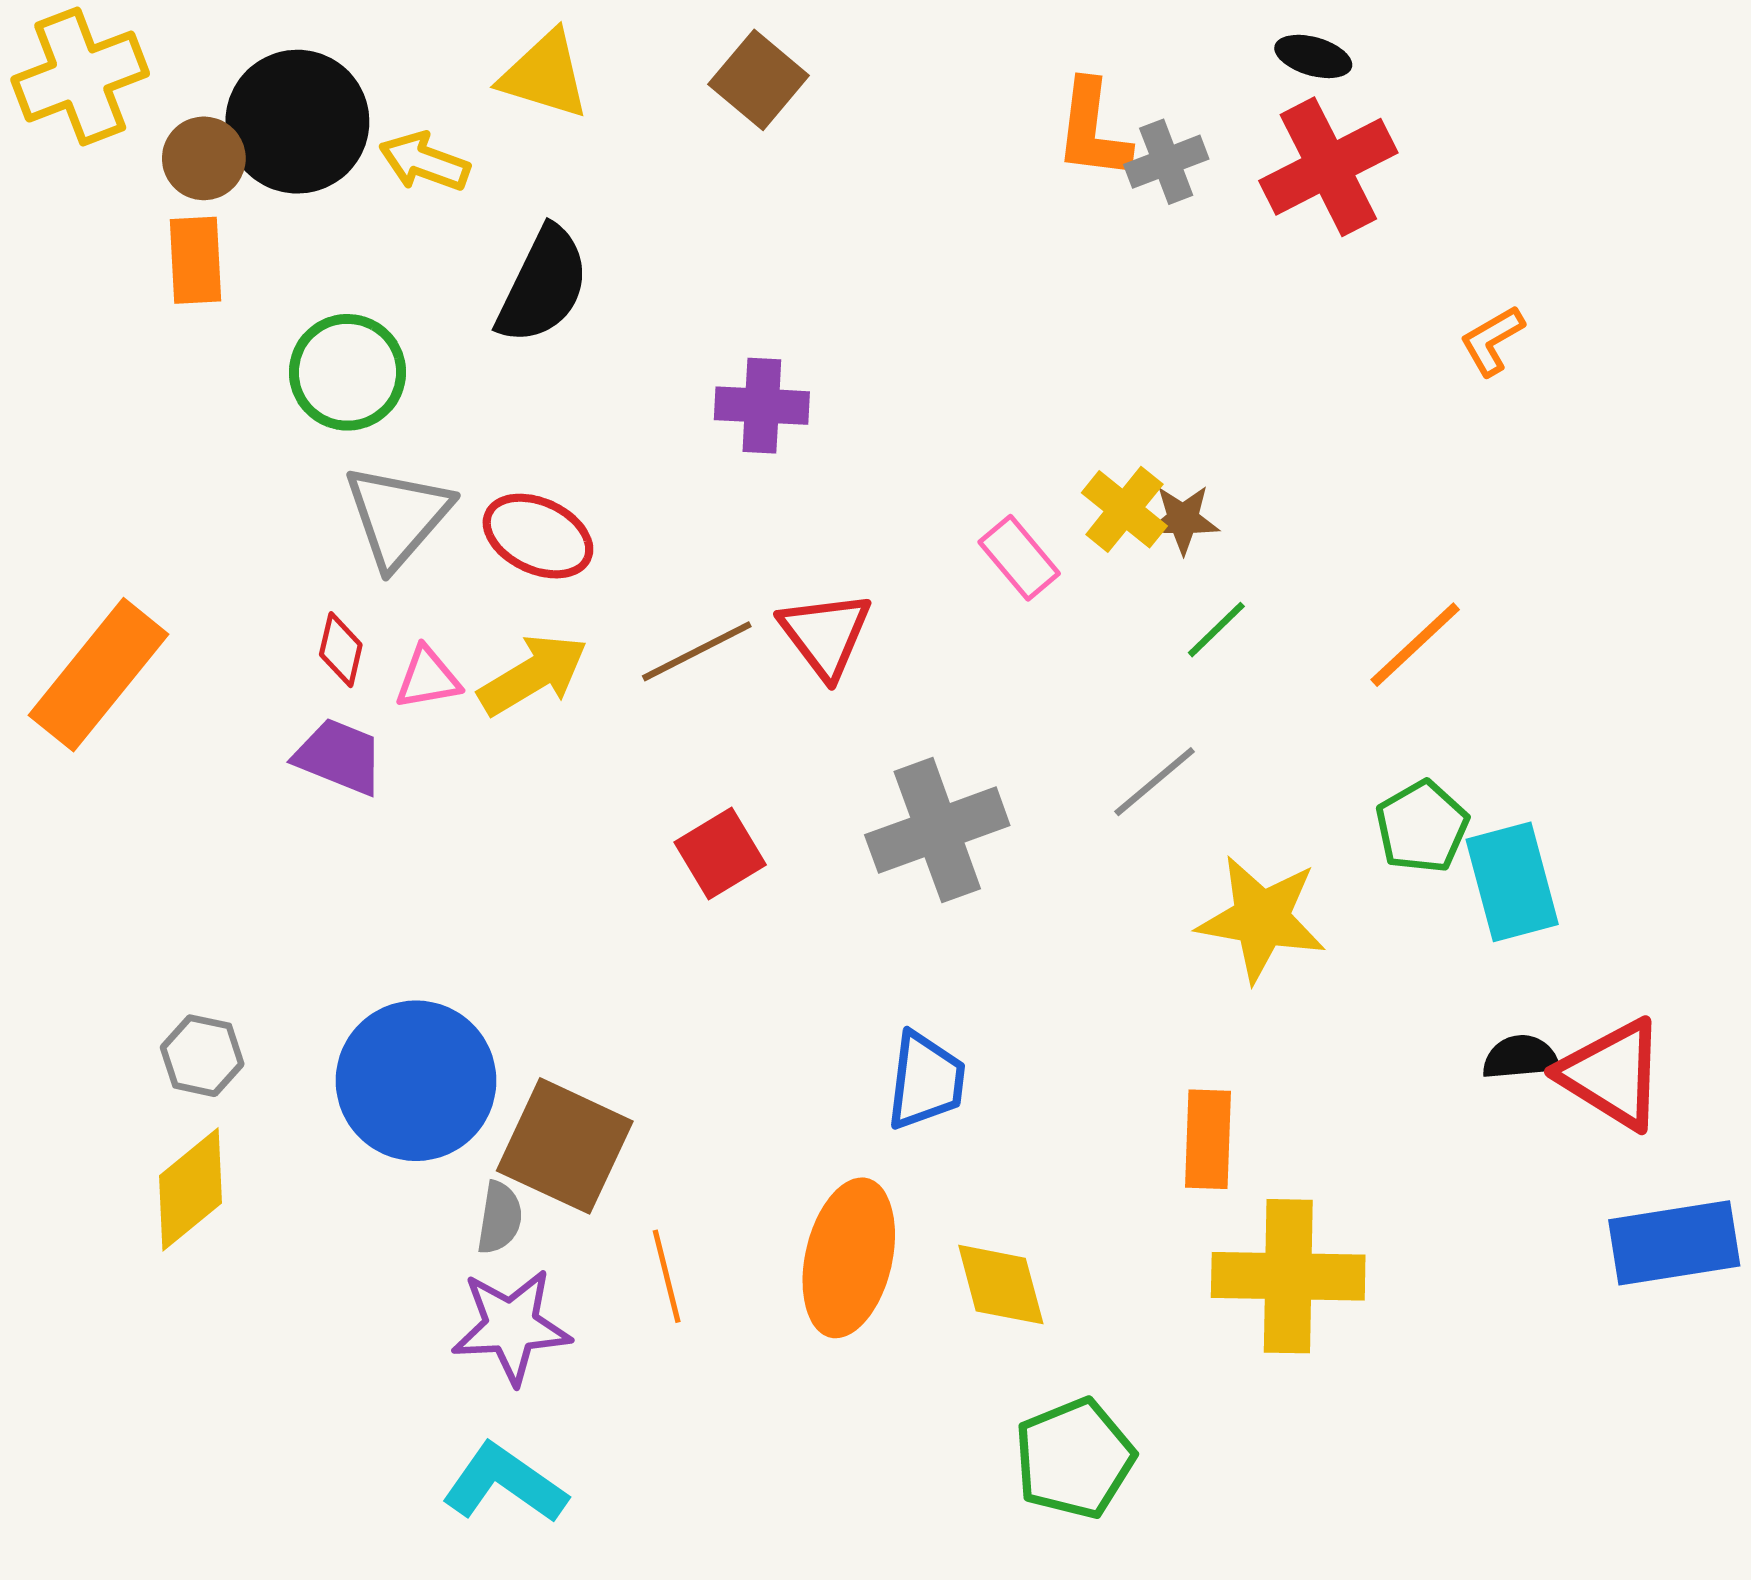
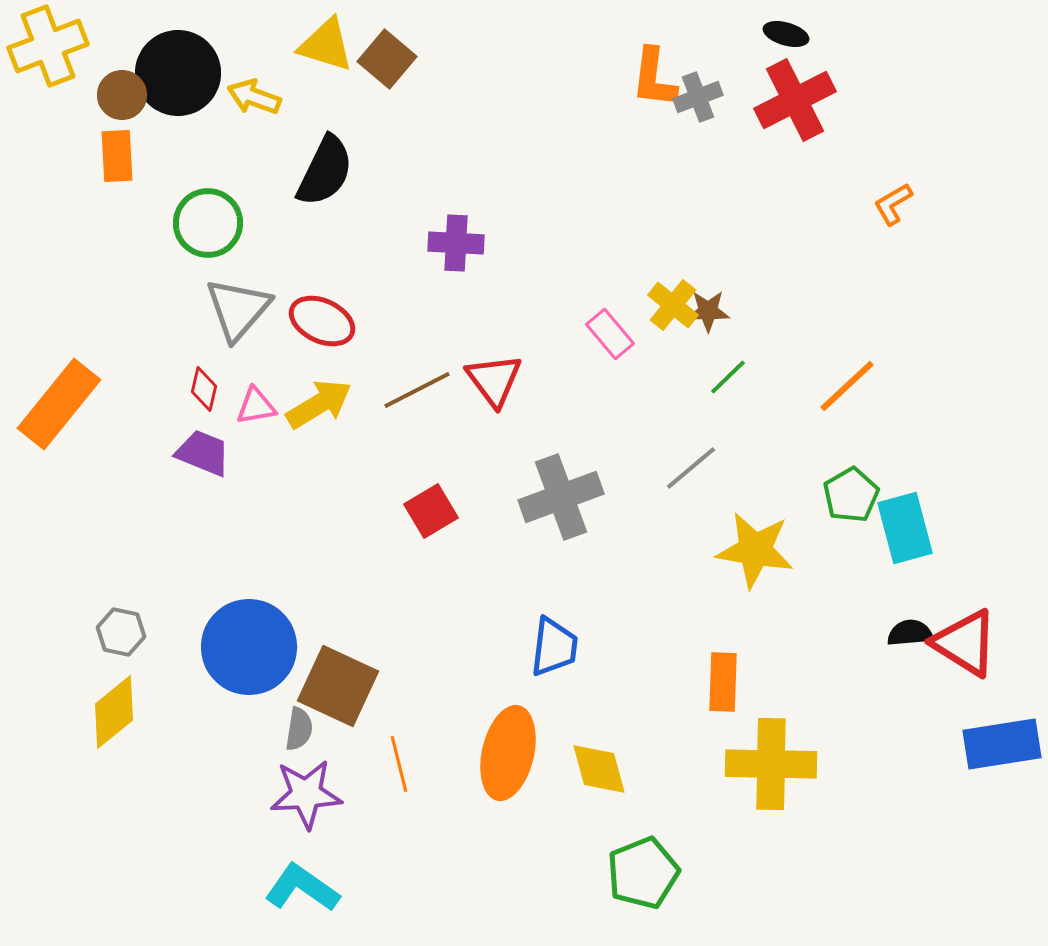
brown square: (759, 80) -> (387, 59), moved

